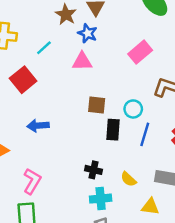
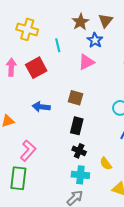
cyan line: (44, 48) -> (58, 45), turned -72
pink triangle: (82, 61) -> (86, 62), turned -36
brown square: (97, 105) -> (75, 98), moved
black rectangle: (113, 130) -> (77, 126), moved

